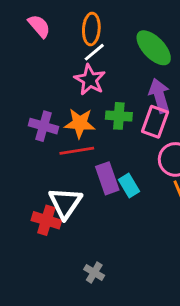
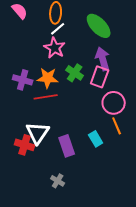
green cross: (119, 116) -> (75, 73), turned 30
purple rectangle: (107, 178) -> (67, 146), moved
cyan rectangle: (129, 186) -> (96, 139), moved

